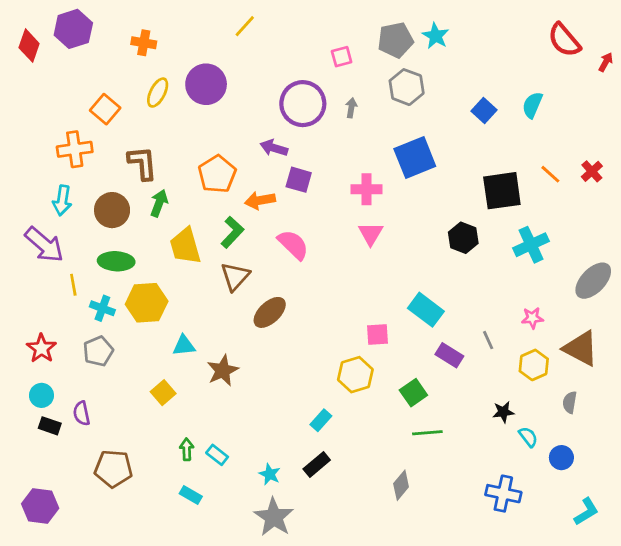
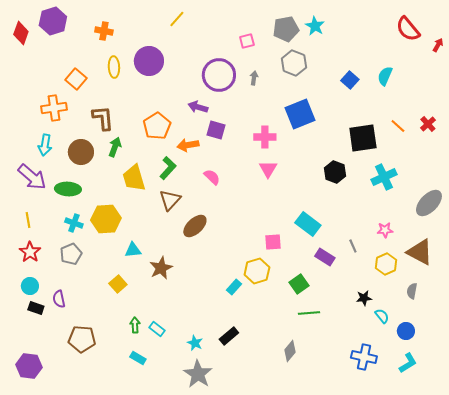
yellow ellipse: (158, 93) -> (114, 67), turned -30
pink semicircle: (293, 245) -> (212, 177), size x0.7
green ellipse: (116, 261) -> (68, 189), moved
yellow line: (73, 285) -> (28, 220), moved
cyan rectangle: (321, 420) -> (234, 287), moved
cyan L-shape: (586, 512) -> (408, 363), moved

